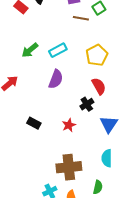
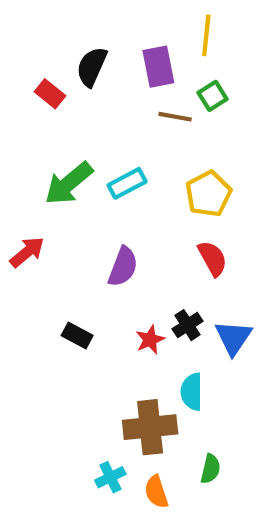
green arrow: (30, 50) -> (69, 183), size x1.4
purple semicircle: (56, 79) -> (123, 267), moved
black cross: (87, 104) -> (188, 325), moved
cyan semicircle: (107, 158) -> (192, 392), moved

